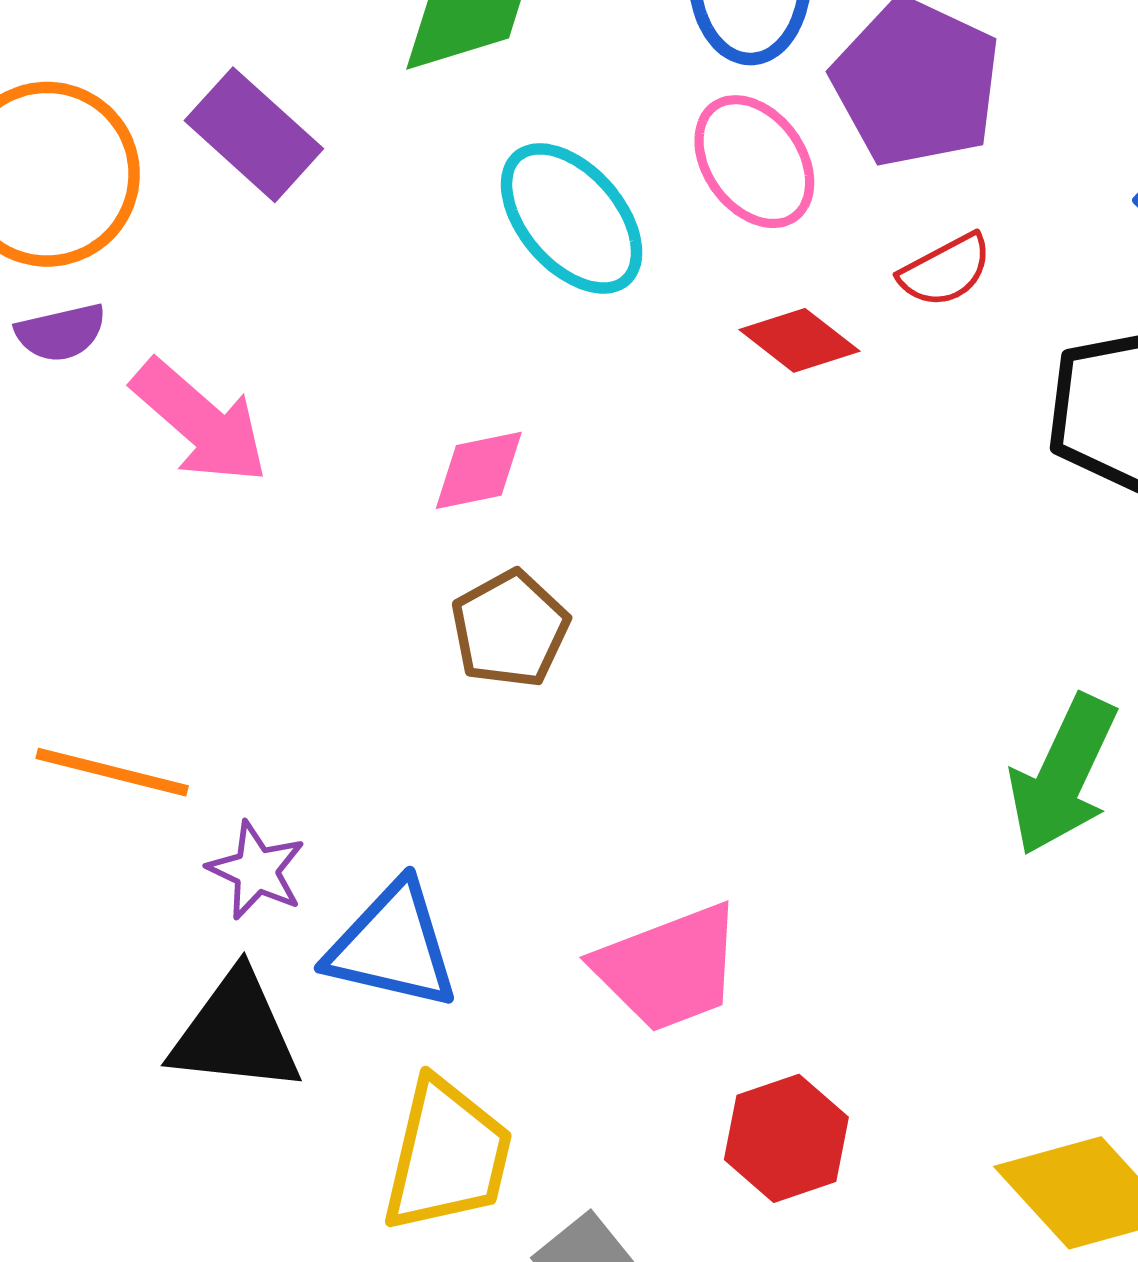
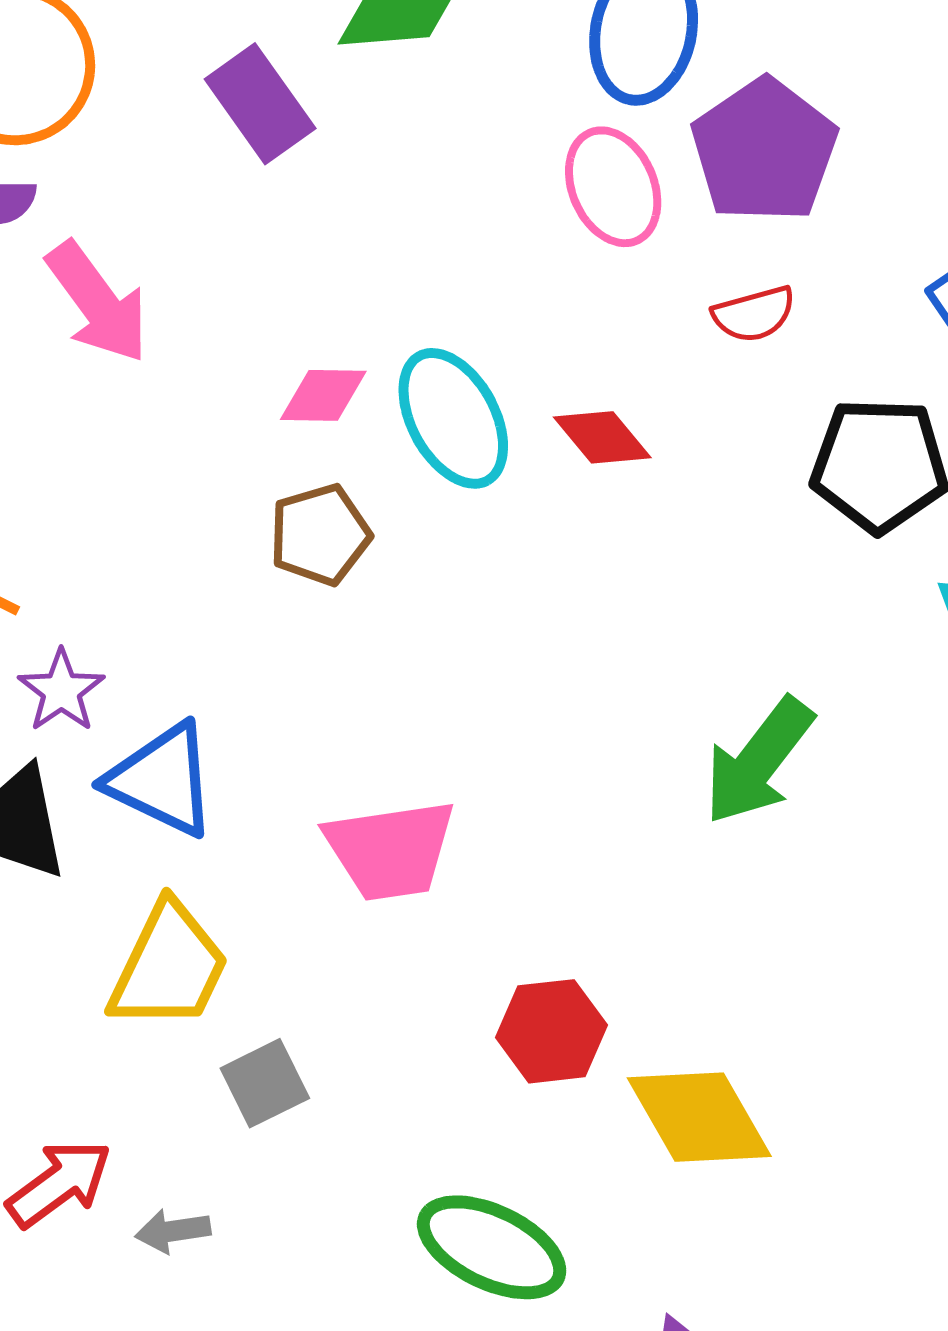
purple rectangle: (254, 135) -> (260, 104), moved
cyan ellipse: (572, 218) -> (453, 418), moved
red diamond: (799, 340) -> (602, 437), moved
red hexagon: (786, 1138) -> (551, 1031), moved

